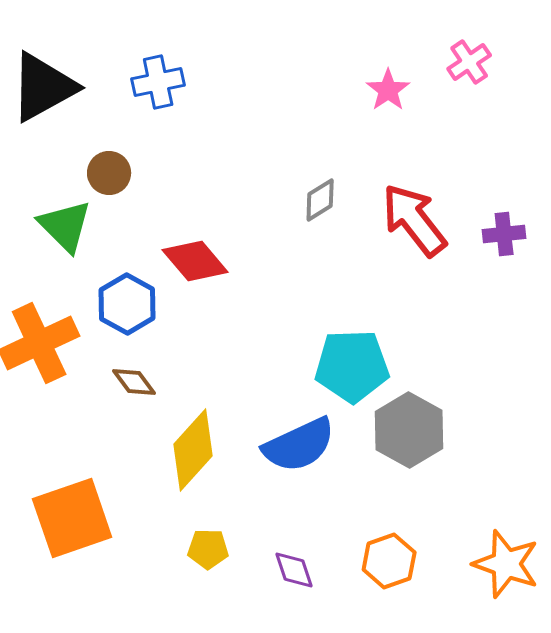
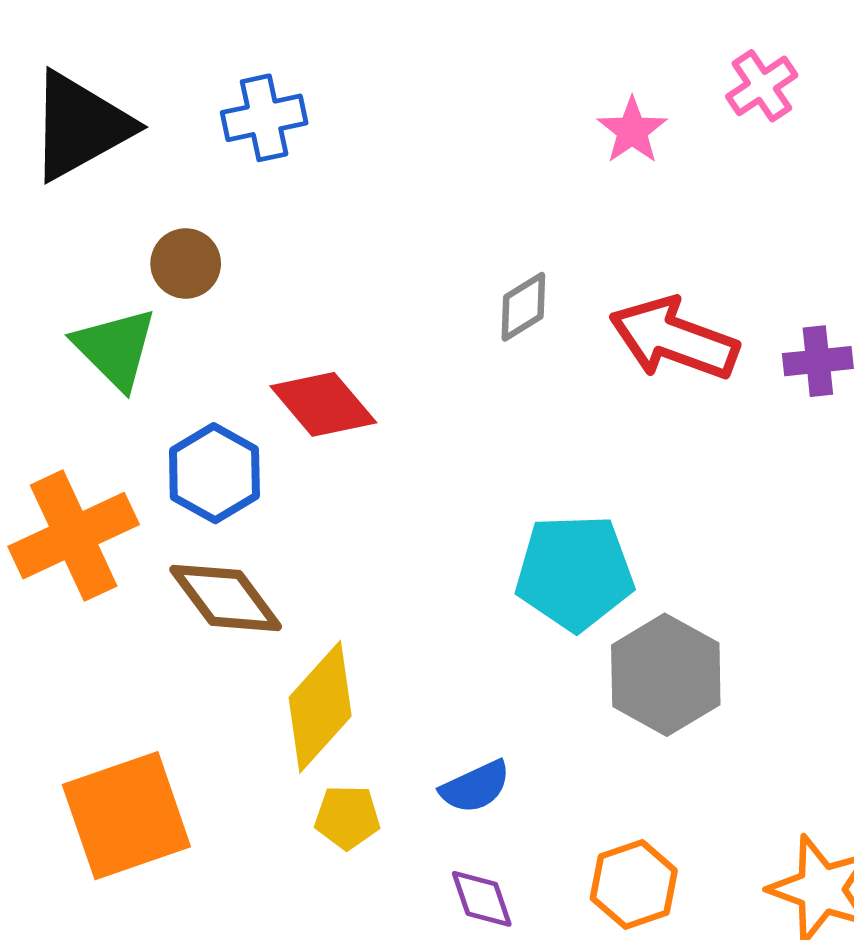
red arrow: (414, 220) -> (674, 339), turned -32
brown diamond: (134, 382) -> (226, 598), size x1.6
blue semicircle: (299, 445) -> (475, 787), moved, size x0.6
yellow pentagon: (208, 549) -> (347, 817), moved

